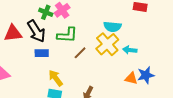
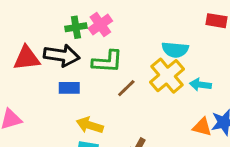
green cross: (46, 12) -> (76, 27), turned -32
black arrow: (36, 31) -> (62, 55), turned -50
yellow arrow: (56, 78) -> (90, 125), turned -36

